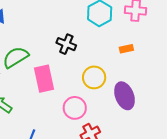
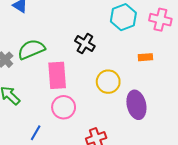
pink circle: (75, 108) -> (64, 107), moved

